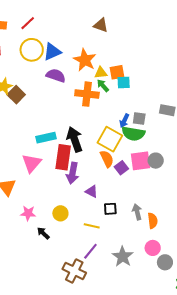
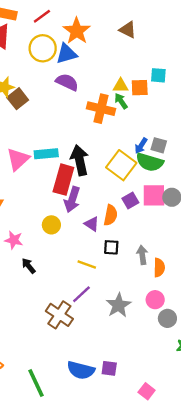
orange star: (85, 60) -> (77, 31), moved
cyan square: (124, 82) -> (158, 75), moved
orange semicircle: (107, 159) -> (111, 215), moved, turned 30
pink triangle: (32, 163) -> (18, 159), moved
yellow circle: (60, 213) -> (51, 225), moved

